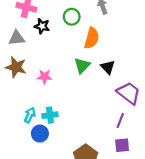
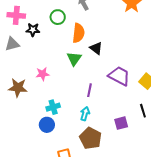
brown star: (16, 67) -> (18, 88), moved
black triangle: (108, 67) -> (96, 48), moved
cyan arrow: (30, 115) -> (85, 114), moved
purple line: (120, 121) -> (90, 90), moved

